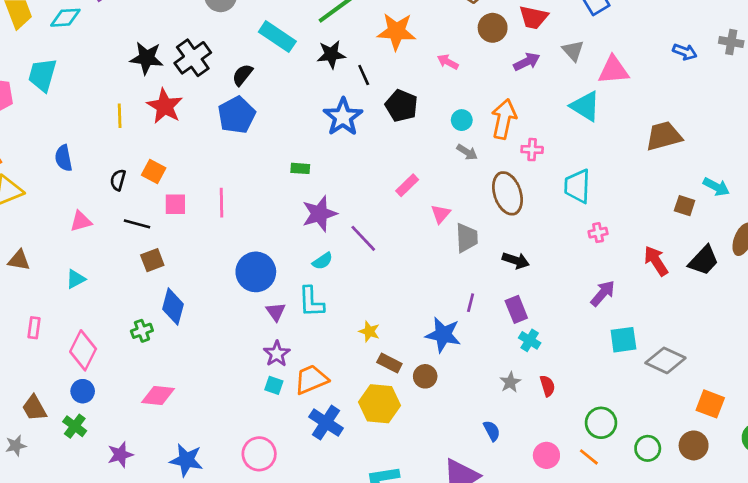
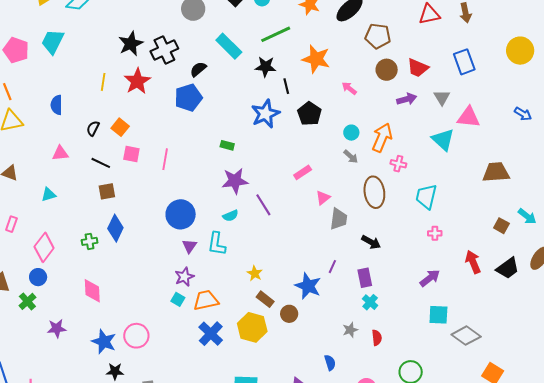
black star: (147, 58) -> (131, 44), turned 30
pink diamond: (158, 396) -> (92, 291), turned 70
pink circle: (259, 454) -> (136, 336), moved

